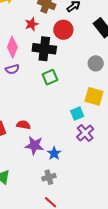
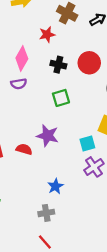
red circle: (63, 30) -> (89, 63), moved
black cross: (44, 49) -> (58, 65), size x0.6
purple star: (34, 145) -> (48, 136), moved

